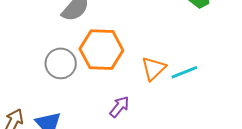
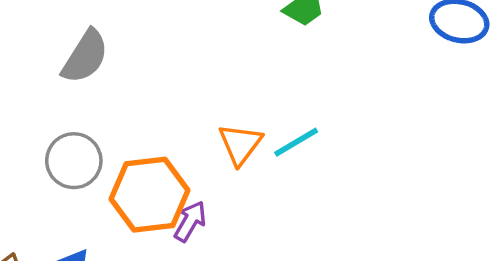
orange hexagon: (101, 50) -> (150, 195), moved

